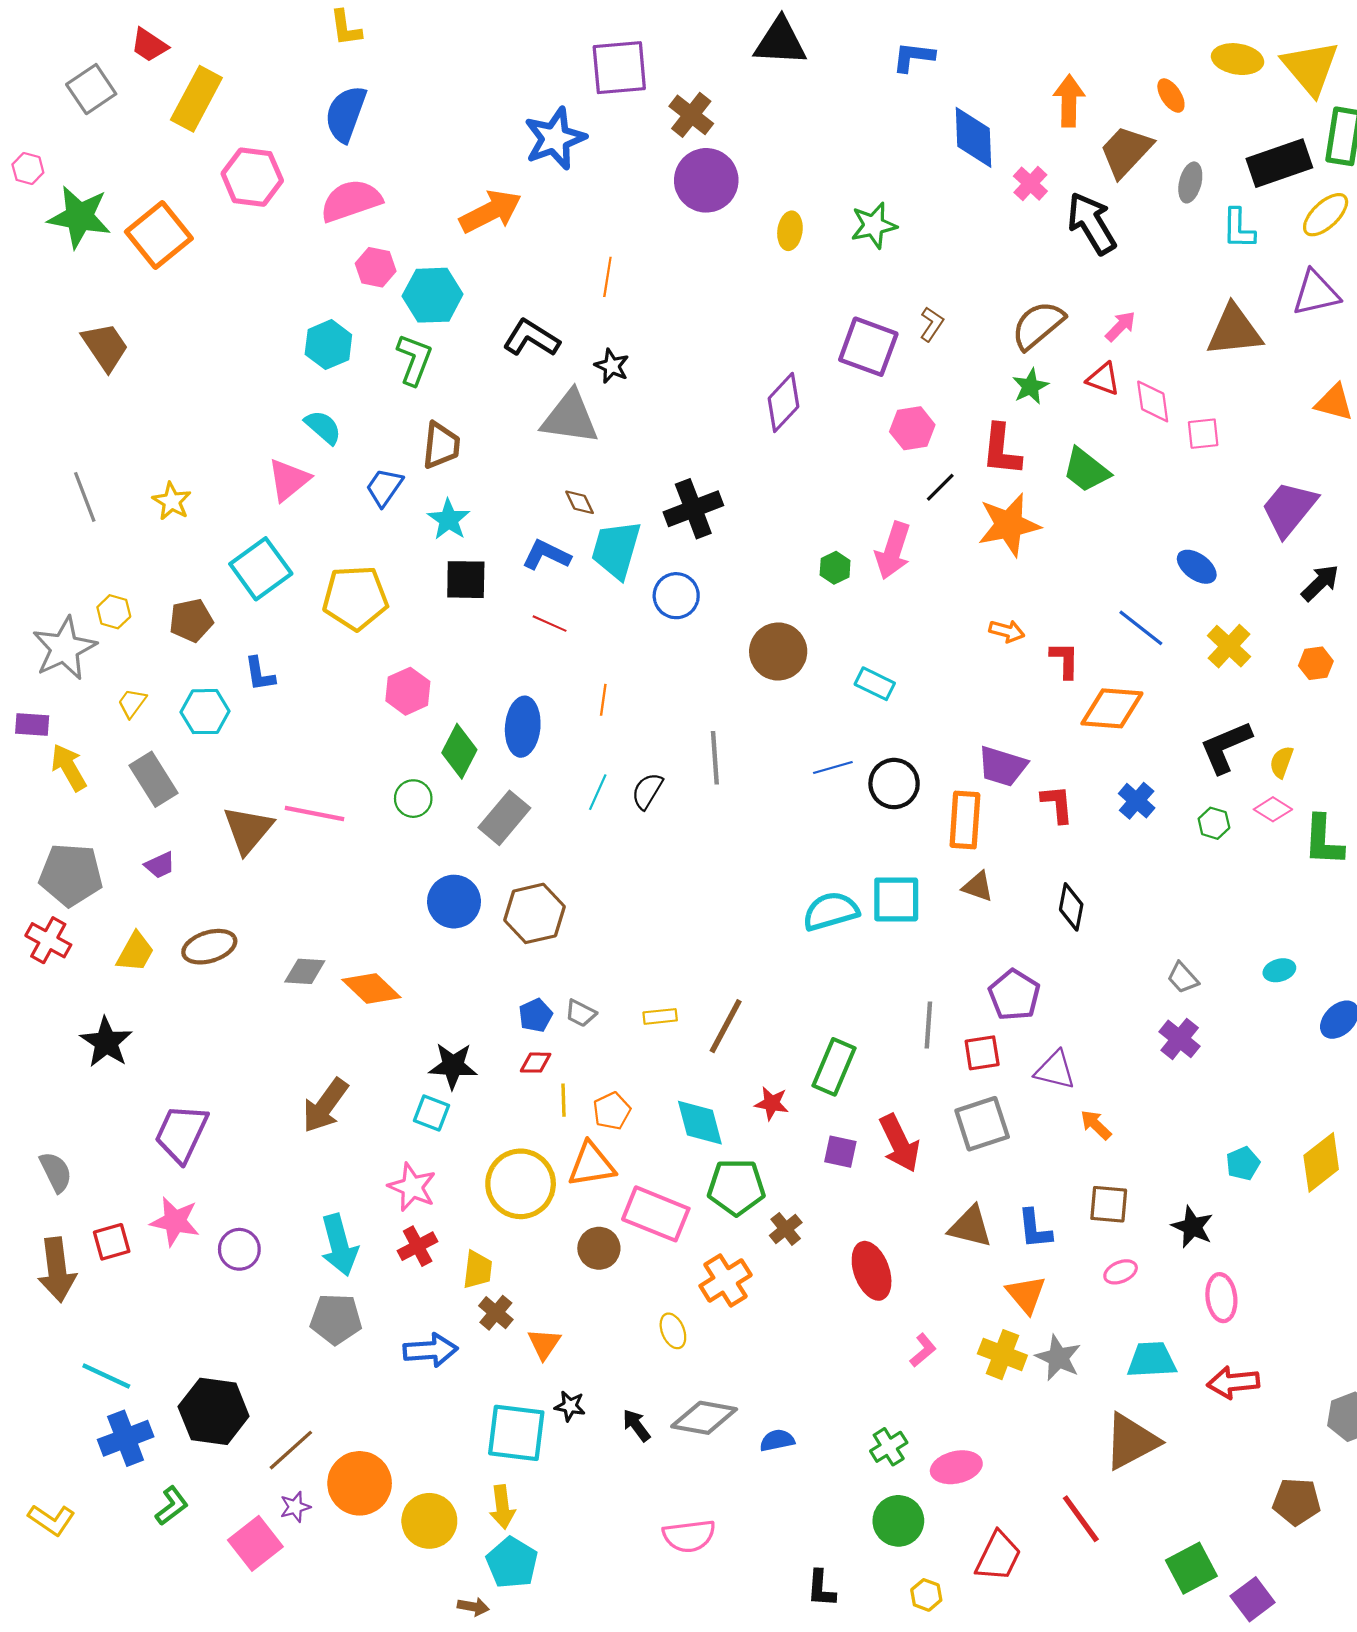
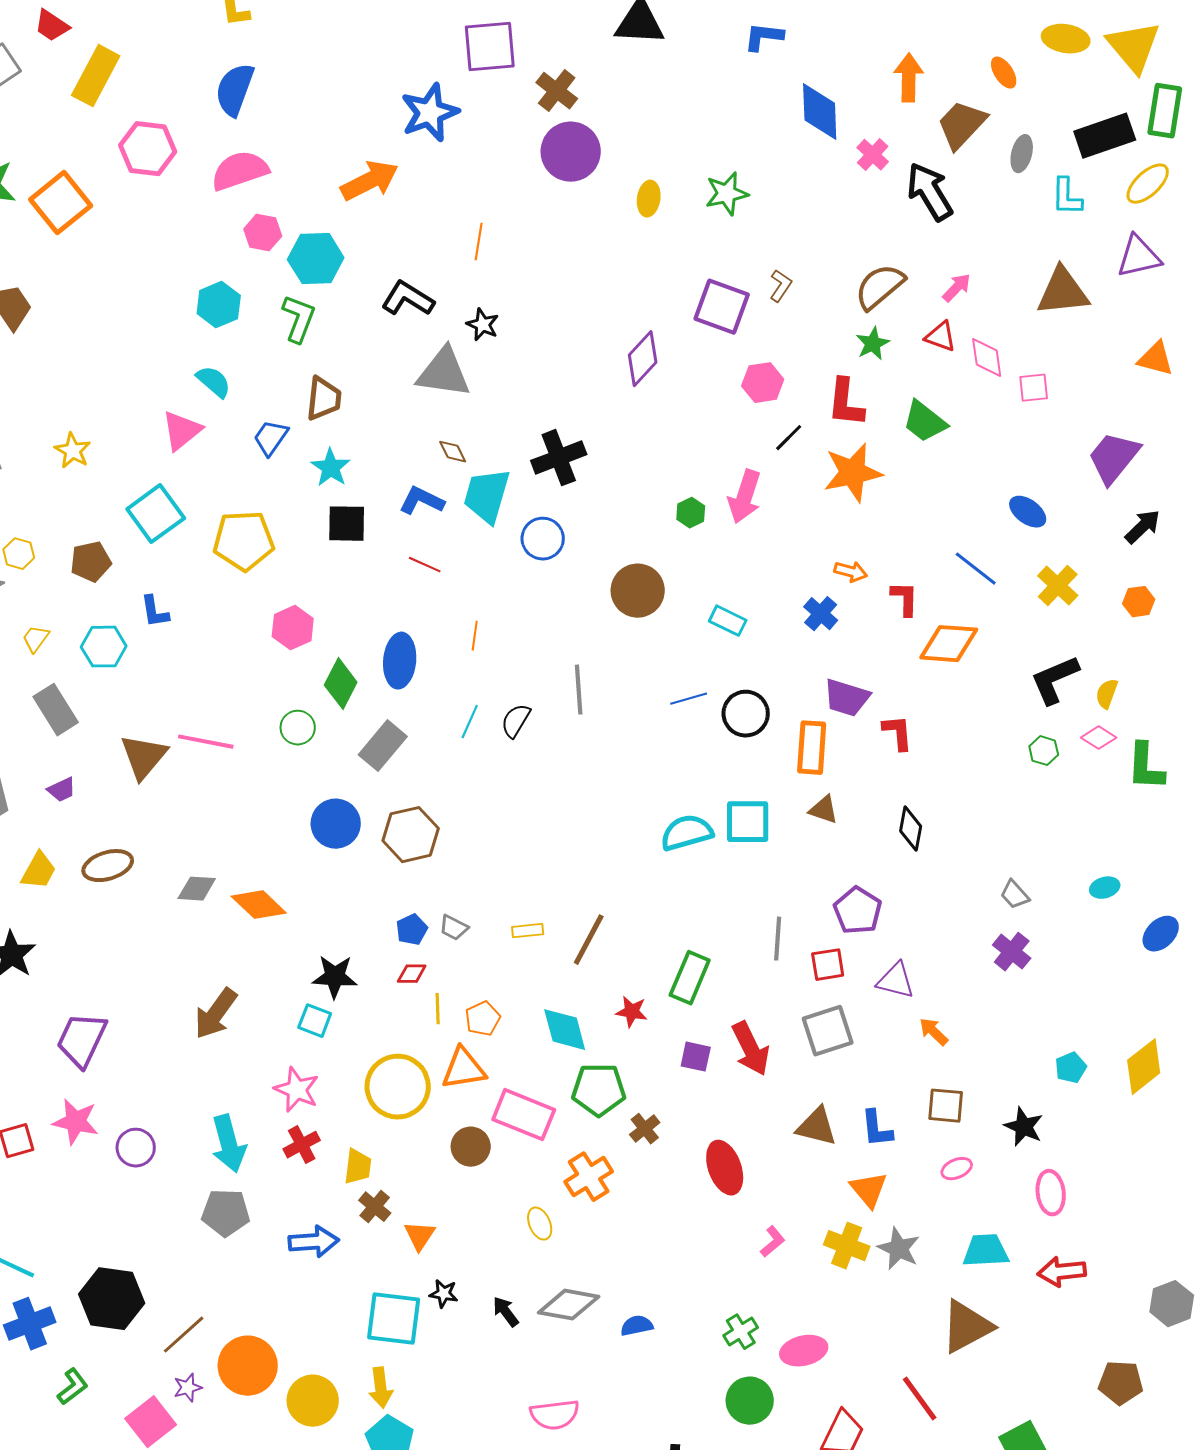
blue cross: (1137, 801) -> (821, 614), moved

